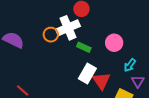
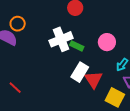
white cross: (68, 28) -> (61, 39), moved
orange circle: (51, 35) -> (18, 24), moved

